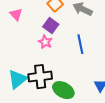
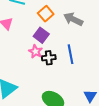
black cross: (40, 77) -> (49, 58), moved, size x0.6

